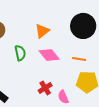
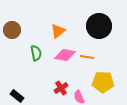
pink diamond: (49, 55) -> (65, 55), turned -40
orange line: (79, 59) -> (87, 57), moved

